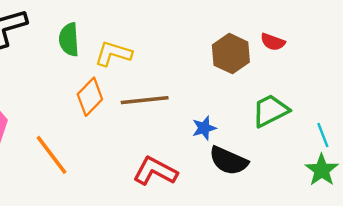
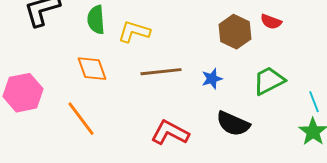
orange diamond: (90, 97) -> (92, 69), moved, turned -64
blue star: (204, 128) -> (212, 79), moved

